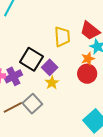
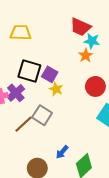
yellow trapezoid: (62, 37) -> (21, 33), moved, turned -70
red circle: (87, 74) -> (95, 86), moved

